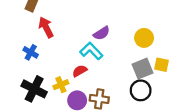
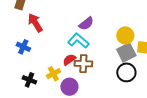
yellow circle: (144, 38) -> (125, 35), moved
black cross: (34, 89) -> (29, 80), size x0.6
brown cross: (99, 99) -> (83, 64), moved

